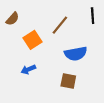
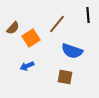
brown semicircle: (12, 19) -> (13, 28), moved
blue semicircle: (76, 54) -> (72, 51), turned 30

